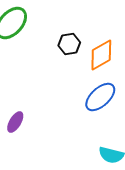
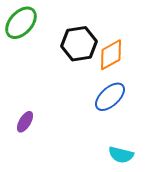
black hexagon: (69, 44) -> (79, 44), size x1.6

